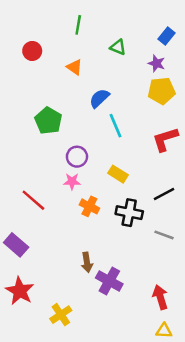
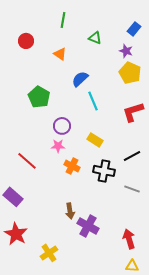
yellow pentagon: (162, 91) -> (130, 73), turned 30

